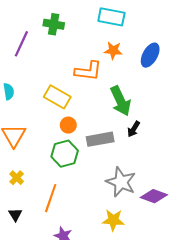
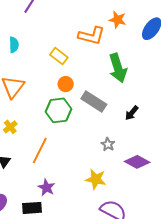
yellow rectangle: (57, 97) -> (59, 56), size x0.7
black arrow: (134, 129) -> (132, 113), moved
gray rectangle: (100, 139) -> (94, 101), turned 35
gray star: (121, 182) -> (108, 144), size x0.5

